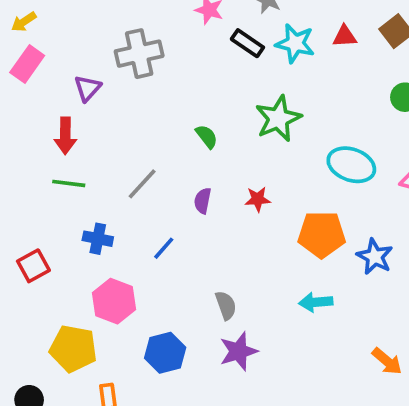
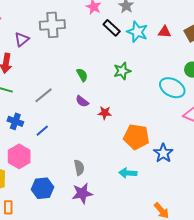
green star: (278, 119) -> (122, 71), size x0.7
cyan ellipse: (351, 165) -> (172, 88), moved
purple semicircle: (203, 201) -> (82, 101), moved, turned -72
blue line: (164, 248) -> (42, 131), moved

